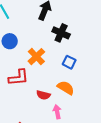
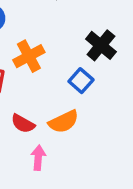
black cross: (61, 33) -> (101, 45), moved
orange semicircle: (66, 88) -> (64, 122), turned 108

